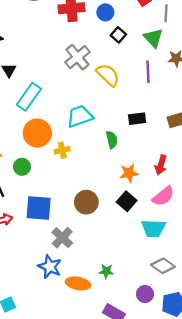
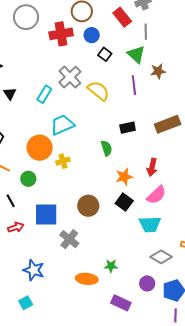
cyan rectangle: (29, 97) -> (44, 94), moved, size x0.7
cyan trapezoid: (80, 116) -> (62, 125), moved
blue star: (50, 267) -> (34, 270), moved

